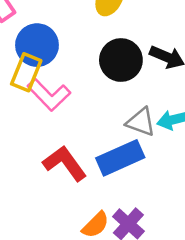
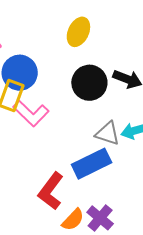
red L-shape: (65, 163) -> (51, 191), moved, turned -105

